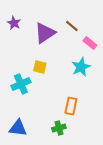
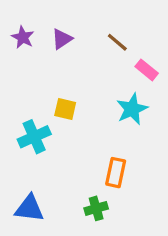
purple triangle: (45, 33) -> (62, 39), moved, size x0.6

